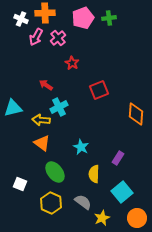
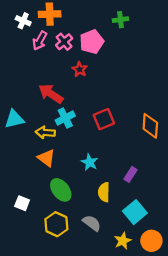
pink pentagon: (83, 18) -> (92, 42), moved
red arrow: (46, 85) -> (51, 94), size x1.6
red square: (99, 90) -> (104, 119), moved
yellow star: (102, 218) -> (123, 241), moved

